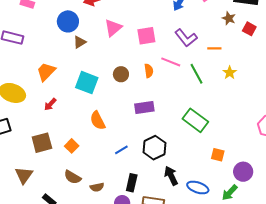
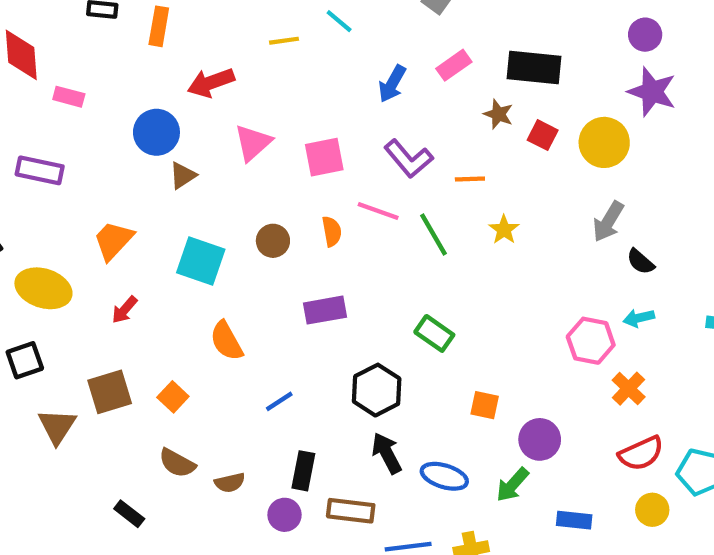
green rectangle: (195, 120) -> (434, 333), size x0.7
black hexagon: (154, 148) -> (377, 390), moved
brown triangle: (24, 175) -> (57, 426), moved

